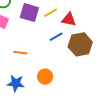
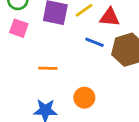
blue line: (56, 37) -> (94, 42), turned 56

